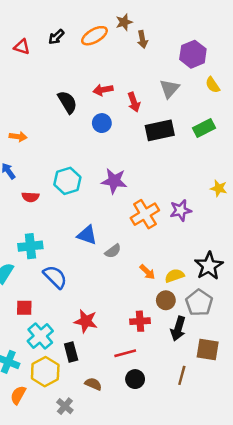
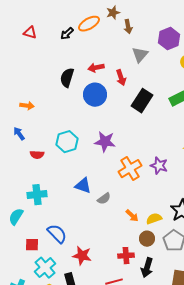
black arrow: (56, 37) -> (67, 34), moved
gray triangle: (170, 89) -> (140, 55), moved
black semicircle: (67, 102) -> (67, 78), turned -132
blue circle: (102, 123) -> (95, 95), size x1.5
black rectangle: (160, 130) -> (142, 101), turned -45
purple star: (181, 210) -> (159, 166), turned 30
blue semicircle: (55, 277) -> (57, 234), moved
black arrow: (178, 329) -> (147, 268), moved

